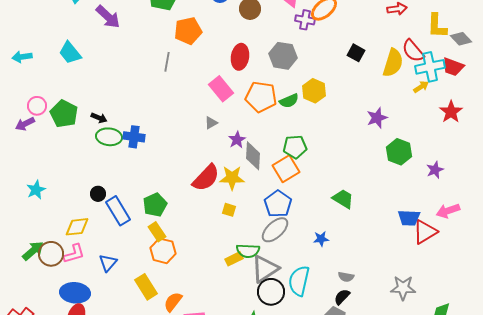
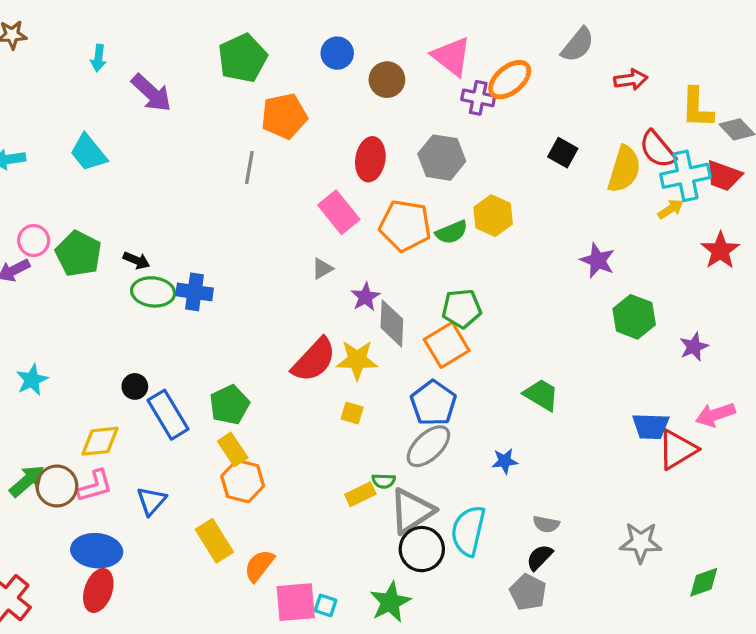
purple star: (377, 118) -> (598, 260), turned -30
green semicircle: (248, 251) -> (384, 481), size x0.6

